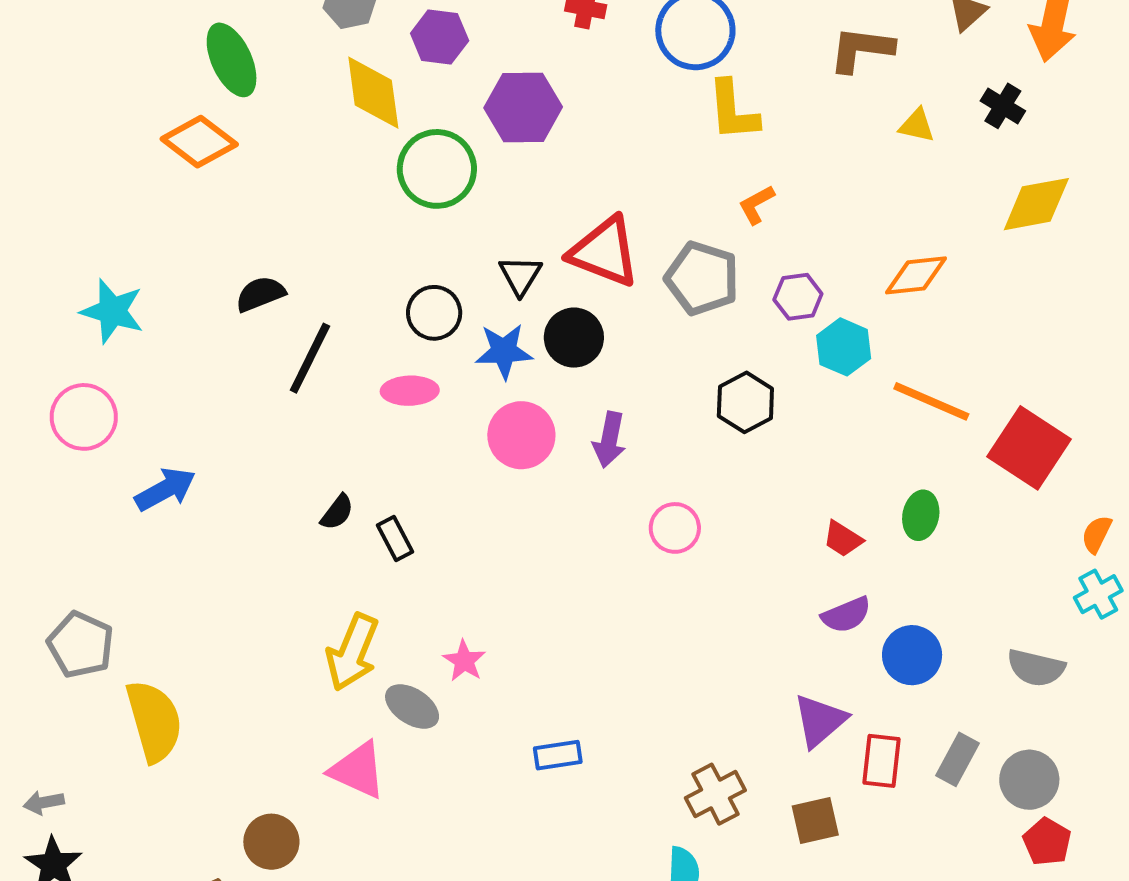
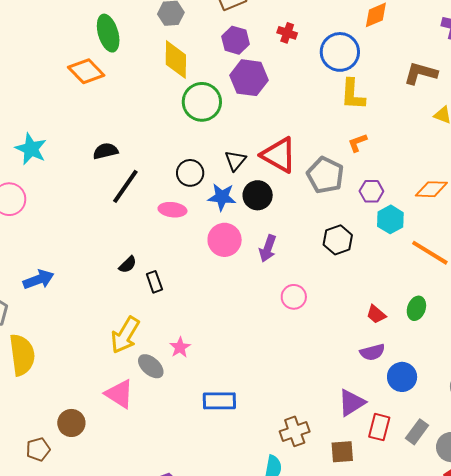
purple hexagon: (440, 37) -> (235, 40), moved
blue arrow: (165, 489) -> (38, 279), moved
blue rectangle: (558, 755) -> (219, 401), size x1.4

